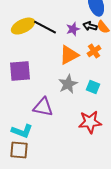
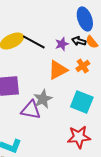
gray star: (68, 84) -> (43, 99), moved
cyan square: (93, 87) -> (82, 102), size x1.6
purple triangle: (43, 107) -> (31, 110), moved

